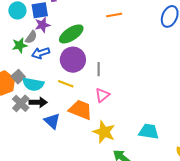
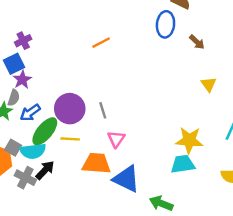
green ellipse: (71, 34) -> (45, 131), moved
black arrow: (38, 102) -> (45, 170), turned -30
blue triangle: (52, 121) -> (126, 179), moved, size x1.4
yellow star: (104, 132) -> (189, 140), moved

